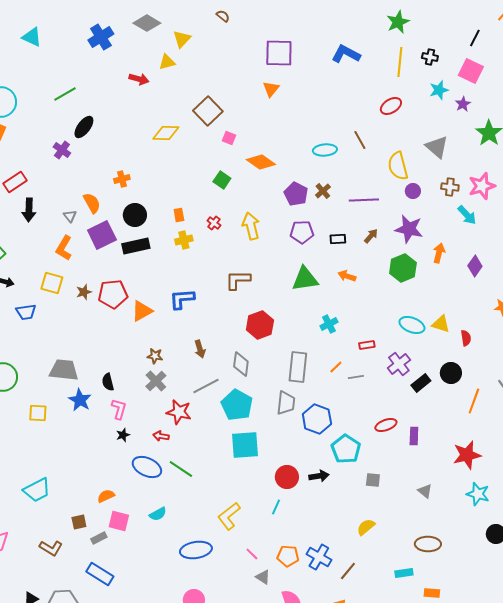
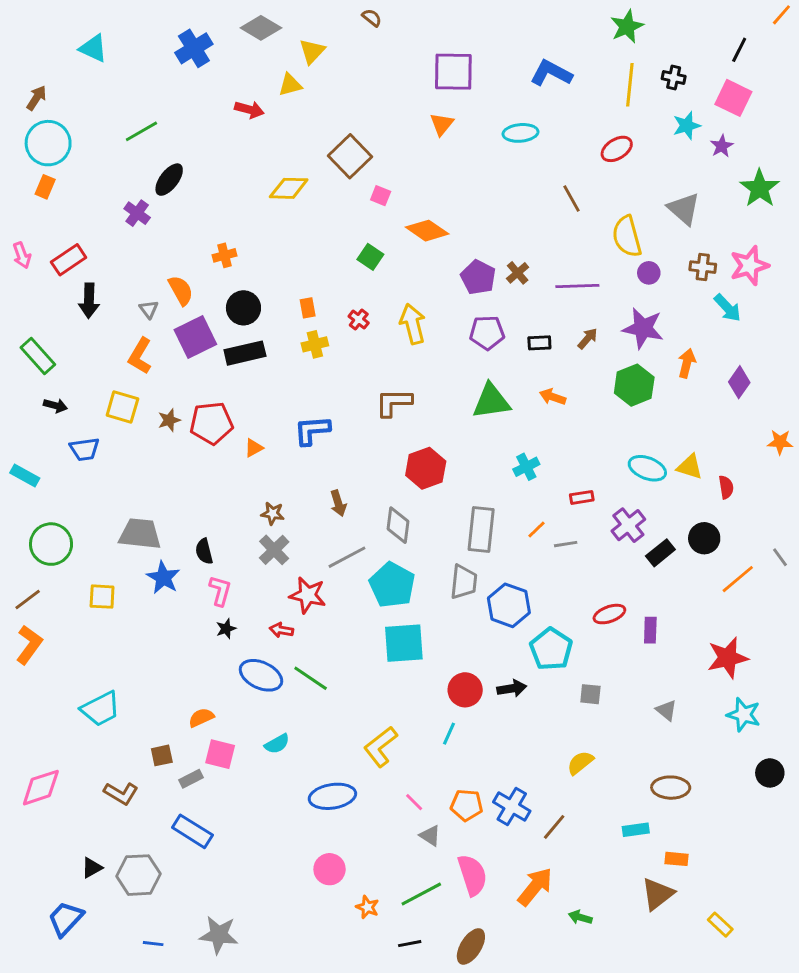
cyan ellipse: (325, 150) -> (520, 133), moved
orange triangle: (142, 311) -> (254, 448), size x0.6
orange line: (474, 401) -> (738, 579), turned 30

